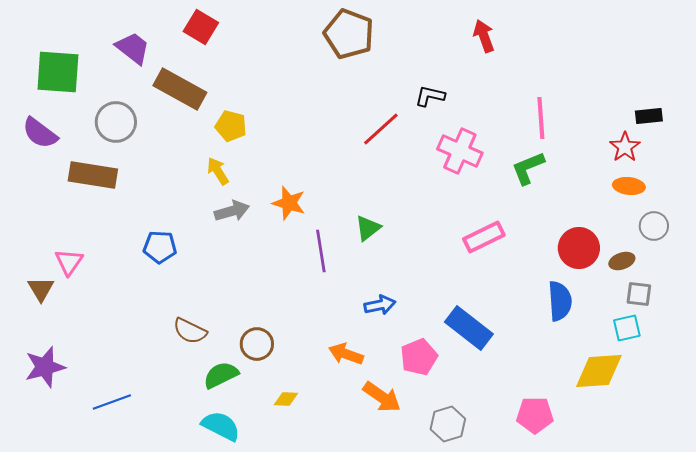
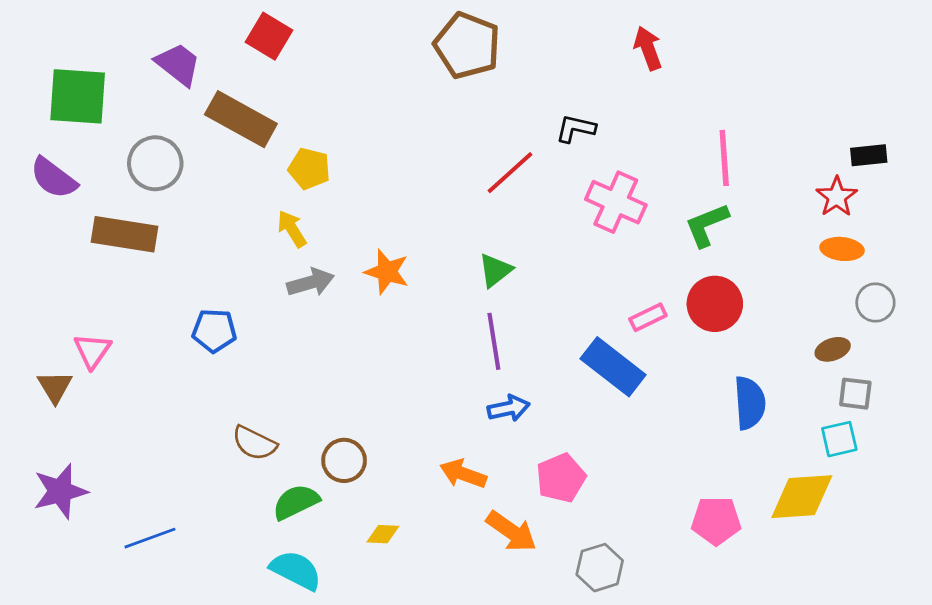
green triangle: (368, 228) -> (495, 270), moved
pink rectangle: (484, 237) -> (648, 317), size x0.7
red circle: (579, 248) -> (715, 304), moved
purple line: (321, 251) -> (494, 341), moved
blue rectangle: (469, 328) -> (613, 367), moved
pink pentagon: (535, 415) -> (716, 521), moved

